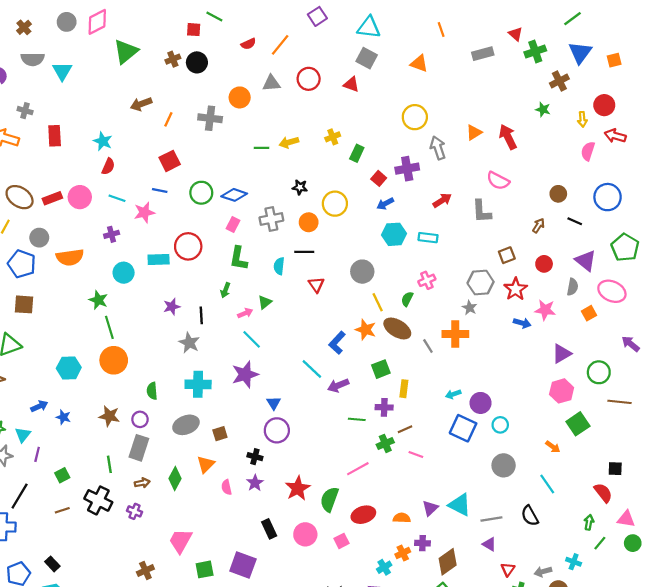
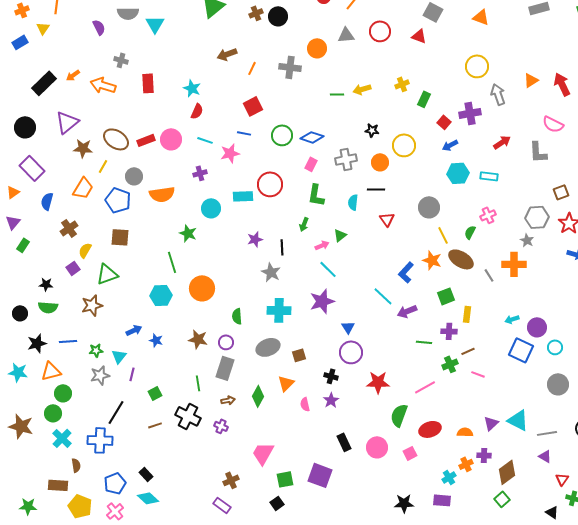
green line: (109, 327) -> (172, 262), moved
red star: (298, 488) -> (378, 382), moved, turned 30

